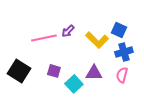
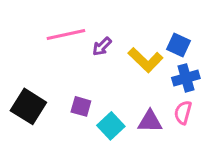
pink line: (44, 38) -> (66, 34), moved
purple triangle: (94, 73) -> (150, 121), moved

